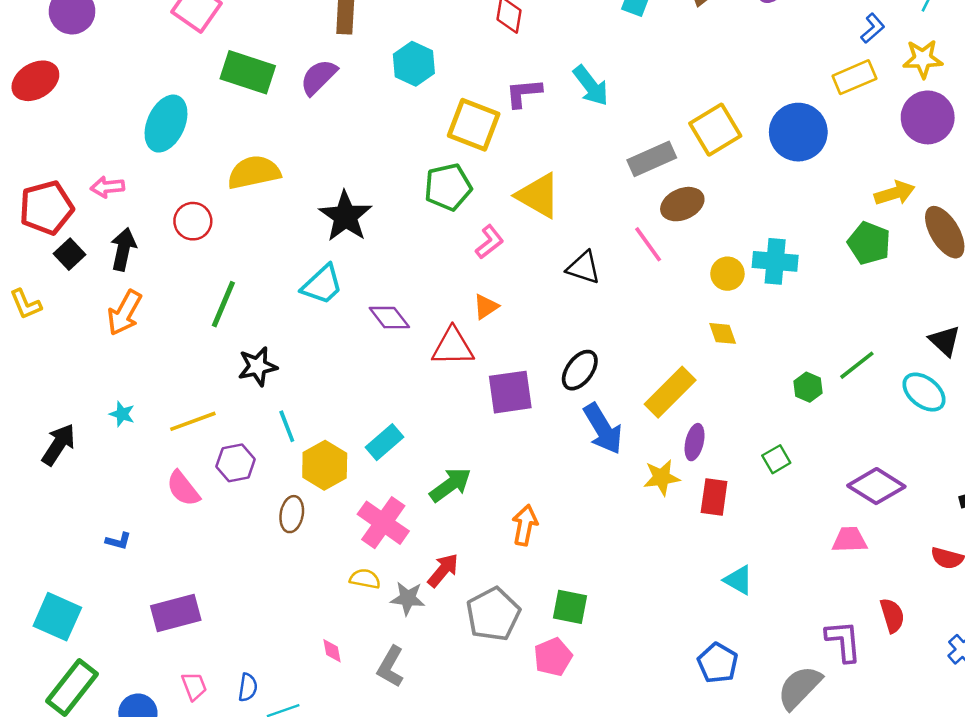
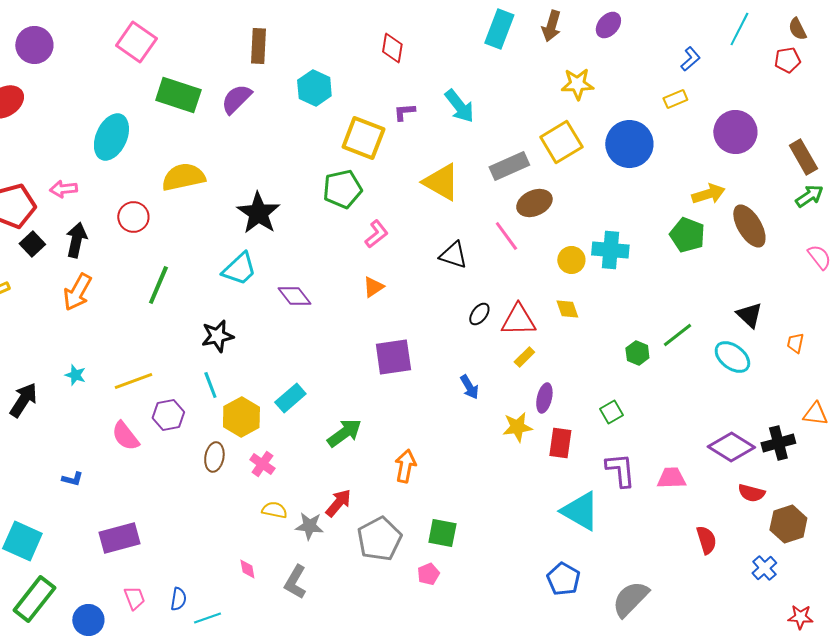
yellow star: (923, 59) -> (577, 84), moved
yellow rectangle: (854, 77) -> (675, 99), size x0.7
purple L-shape: (524, 93) -> (404, 112), size x0.7
yellow triangle: (538, 196) -> (441, 182), moved
red triangle: (453, 347) -> (518, 320), moved
black star: (258, 366) -> (217, 336), moved
black ellipse: (580, 370) -> (479, 314), moved, size x0.7
yellow rectangle: (670, 392) -> (524, 357), size x0.5
blue arrow: (603, 429) -> (469, 387), size x0.6
purple diamond: (876, 486) -> (731, 447), moved
pink cross: (383, 523) -> (262, 464), moved, size x0.6
cyan triangle: (738, 580) -> (580, 511), size x1.6
purple L-shape: (843, 641) -> (620, 470), moved
pink pentagon: (553, 657) -> (428, 574), size x0.7

